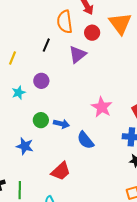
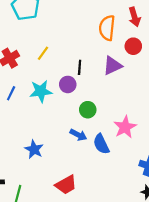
black line: (46, 45) -> (80, 67), moved, turned -32
cyan star: (19, 93) -> (41, 91), size x1.5
green circle: (41, 120) -> (88, 110), moved
blue semicircle: (85, 140) -> (101, 144), moved

